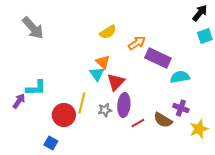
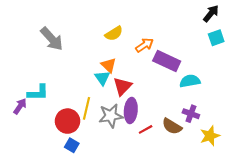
gray arrow: (33, 28) -> (52, 39), moved
gray star: (105, 110) -> (111, 116), size x1.6
blue square: (51, 143) -> (72, 145), moved

